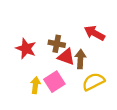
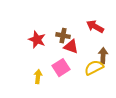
brown arrow: (80, 59) -> (103, 56), moved
yellow arrow: (35, 85) -> (38, 77), moved

